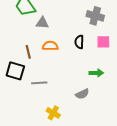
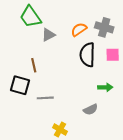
gray triangle: (42, 23) -> (48, 35), turned -32
black semicircle: (79, 42) -> (87, 55), size x1.6
orange semicircle: (50, 46) -> (79, 29), moved, turned -35

